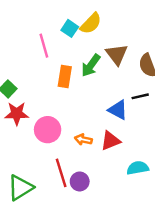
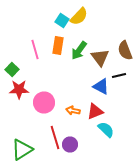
pink line: (44, 46) -> (35, 50), moved
brown triangle: (117, 54) -> (100, 58), moved
orange rectangle: (65, 77) -> (58, 46), moved
cyan semicircle: (138, 168) -> (106, 130), moved, turned 54

